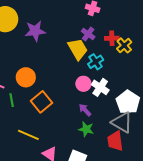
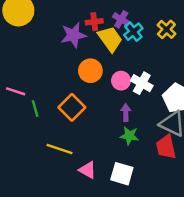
purple star: (35, 31) -> (73, 35), moved
red cross: (112, 38) -> (94, 22), moved
cyan cross: (96, 62) -> (133, 32), moved
orange circle: (26, 77) -> (90, 71), moved
purple arrow: (85, 110) -> (126, 112), turned 48

